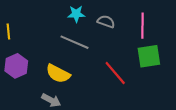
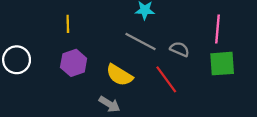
gray semicircle: (106, 22) -> (180, 49), moved
red line: (115, 73) -> (166, 79), moved

